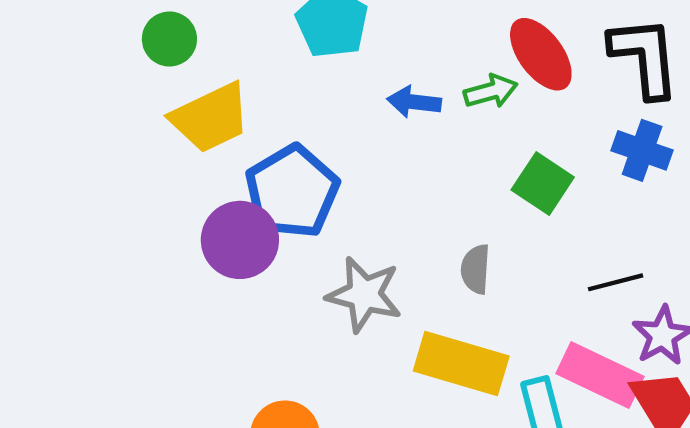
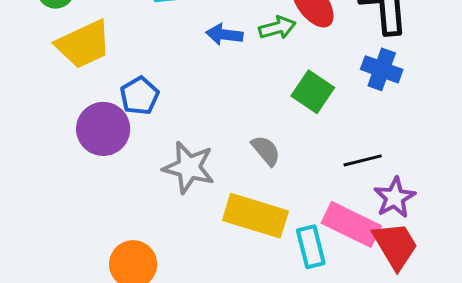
blue pentagon: (292, 191) -> (139, 96), size x0.6
gray semicircle: (476, 269) -> (266, 151), turned 136

